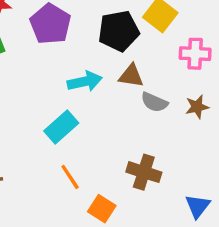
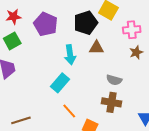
cyan arrow: (85, 81) -> (70, 55), turned 102
gray semicircle: (154, 102) -> (114, 80), moved
brown star: (197, 107) -> (136, 52), moved

